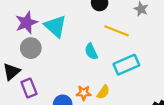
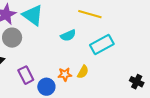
cyan semicircle: (91, 51) -> (68, 35), turned -84
purple rectangle: (29, 88) -> (26, 75), moved

